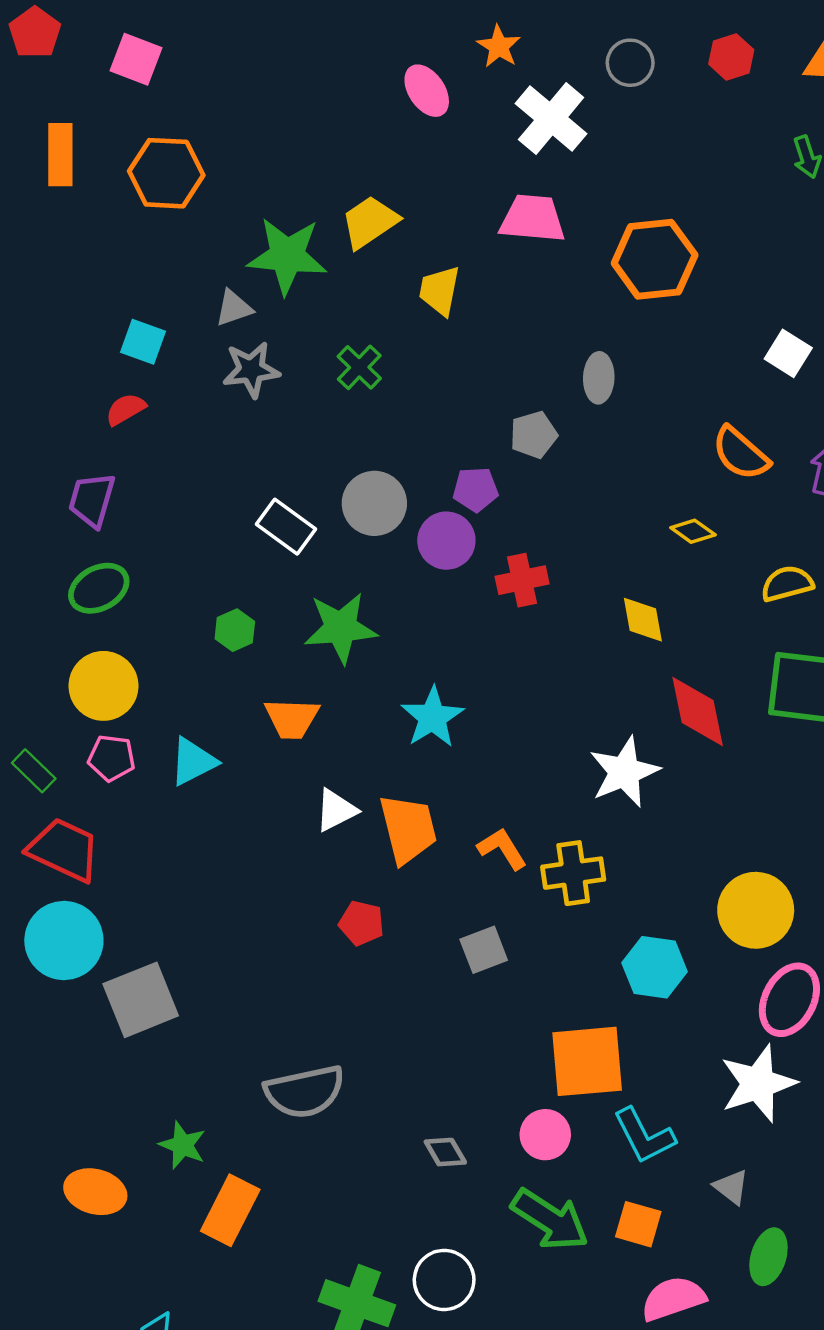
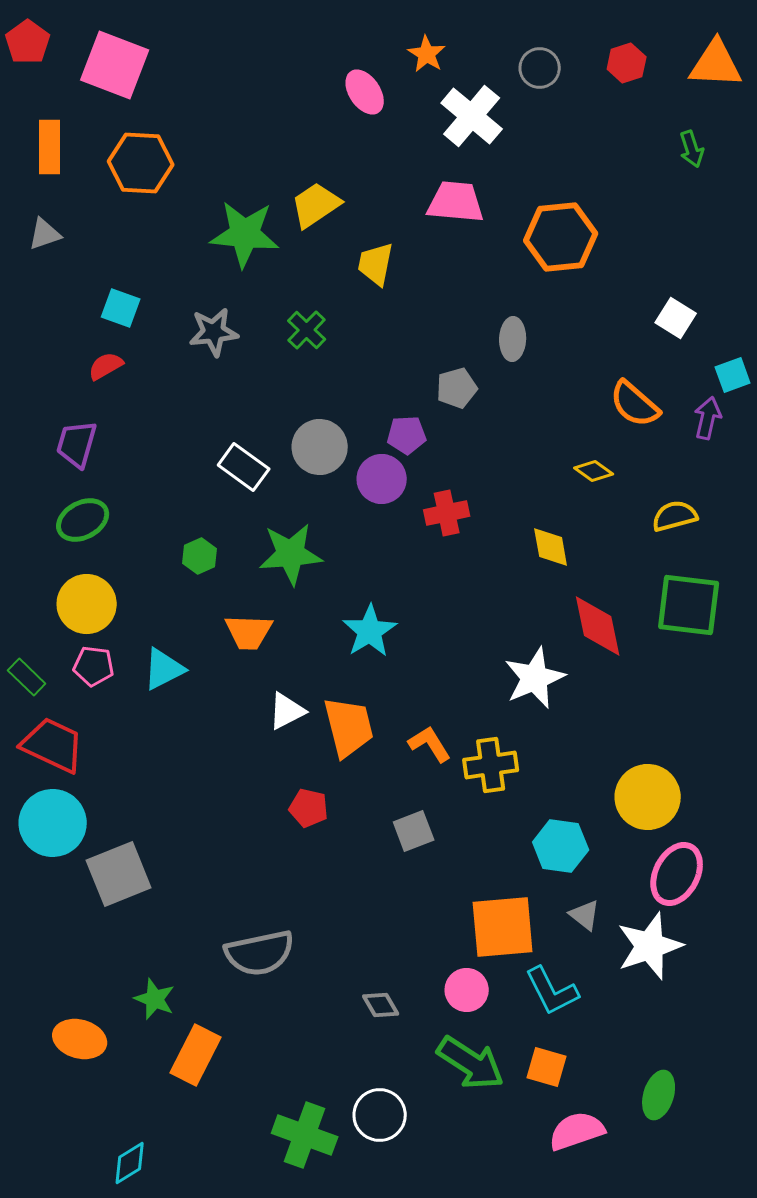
pink square: (136, 59) -> (115, 65), size x1.5
gray triangle: (234, 308) -> (45, 234), moved
gray triangle: (731, 1187) -> (585, 915), moved

